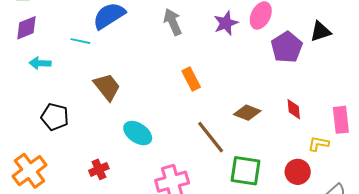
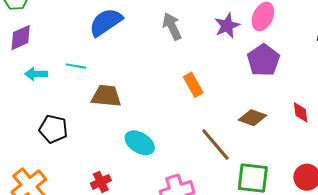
cyan line: (80, 41) -> (76, 66), moved
purple pentagon: (287, 47) -> (263, 60), moved
brown trapezoid: (107, 87) -> (106, 96), turned -44

